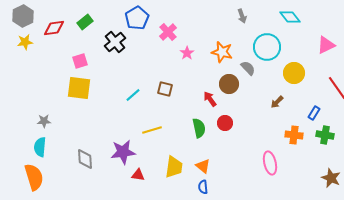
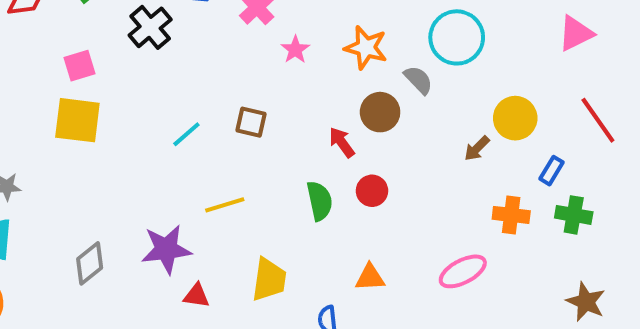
yellow circle: (294, 73) -> (515, 118), moved
gray diamond: (85, 159) -> (90, 263), turned 55
pink ellipse: (270, 163) -> (463, 271), turned 75
orange triangle: (203, 166) -> (370, 278), moved, turned -42

